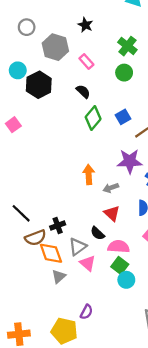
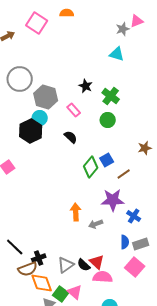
black star: (85, 25) -> (86, 86), moved
gray circle: (27, 27) -> (20, 79), size x1.6
cyan circle: (18, 70) -> (40, 118), moved
green diamond: (93, 118) -> (91, 167), moved
red triangle: (112, 213) -> (97, 262), moved
black cross: (58, 226) -> (39, 258), moved
gray triangle: (78, 247) -> (66, 265), moved
green square: (120, 265) -> (61, 294), moved

